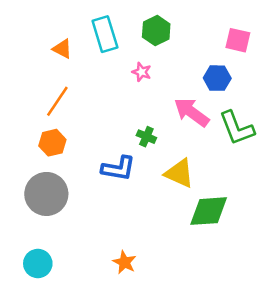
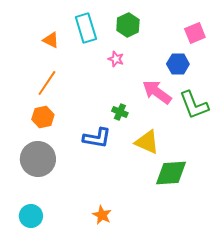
pink square: (238, 40) -> (195, 33), turned -35

